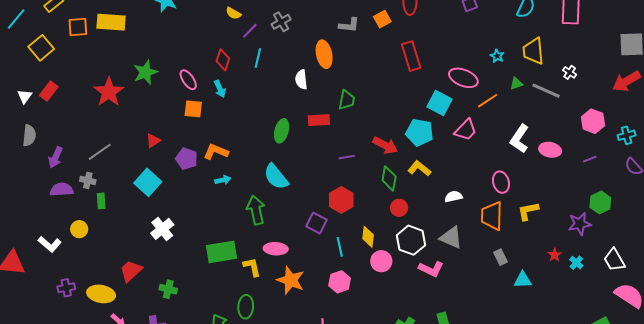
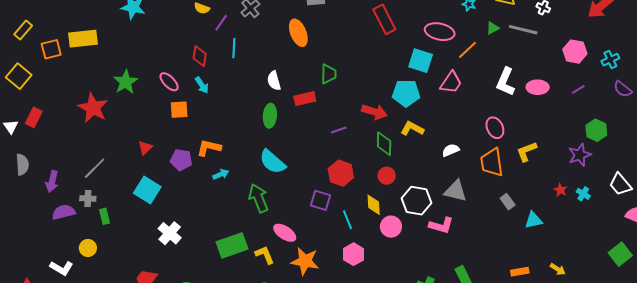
white semicircle: (301, 79) -> (274, 81), moved
red circle: (399, 208) -> (387, 176), moved
pink ellipse: (276, 249) -> (285, 233), turned 40

